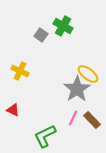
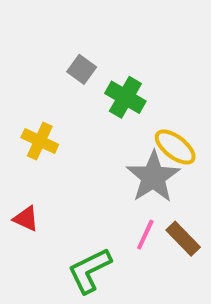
green cross: (63, 26) -> (125, 97), moved

